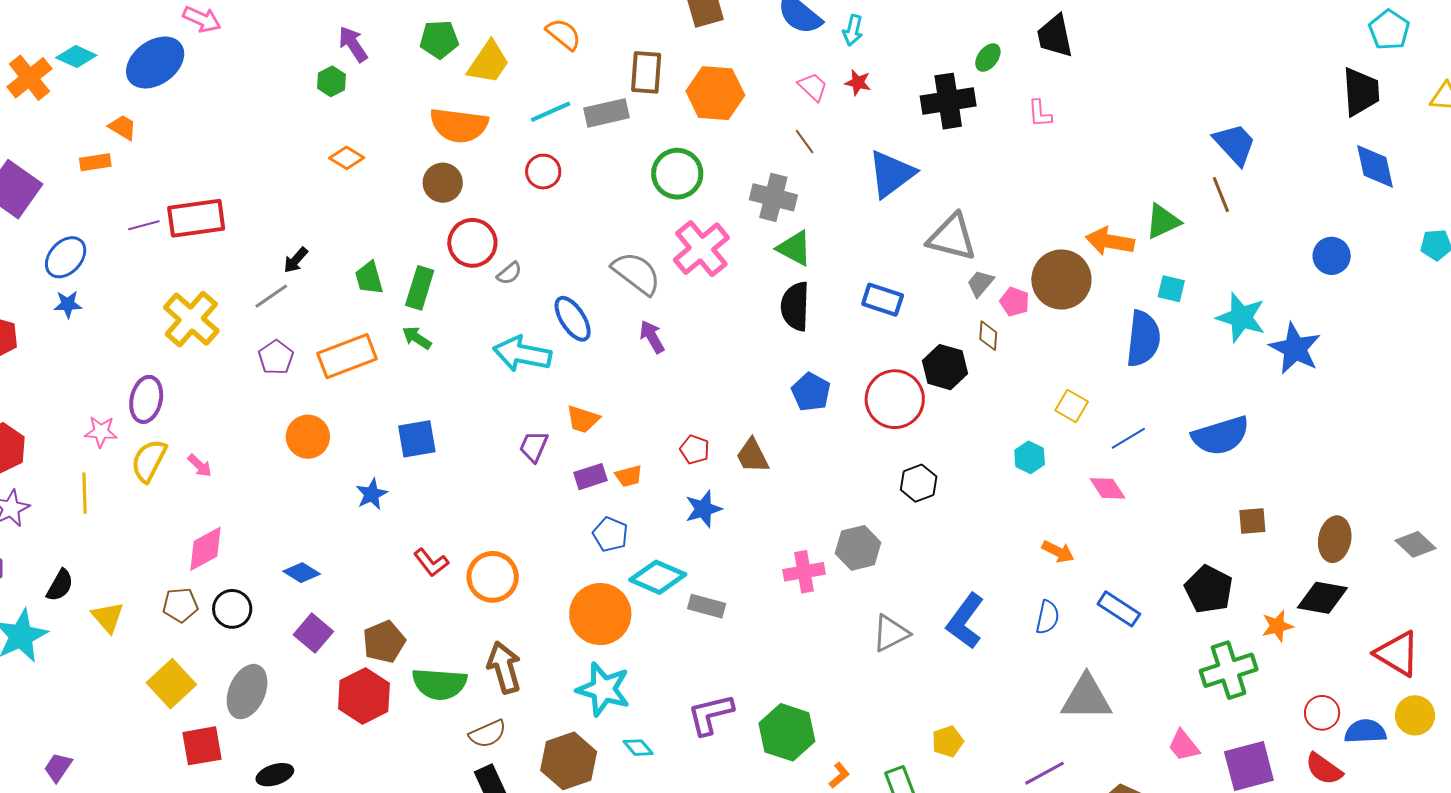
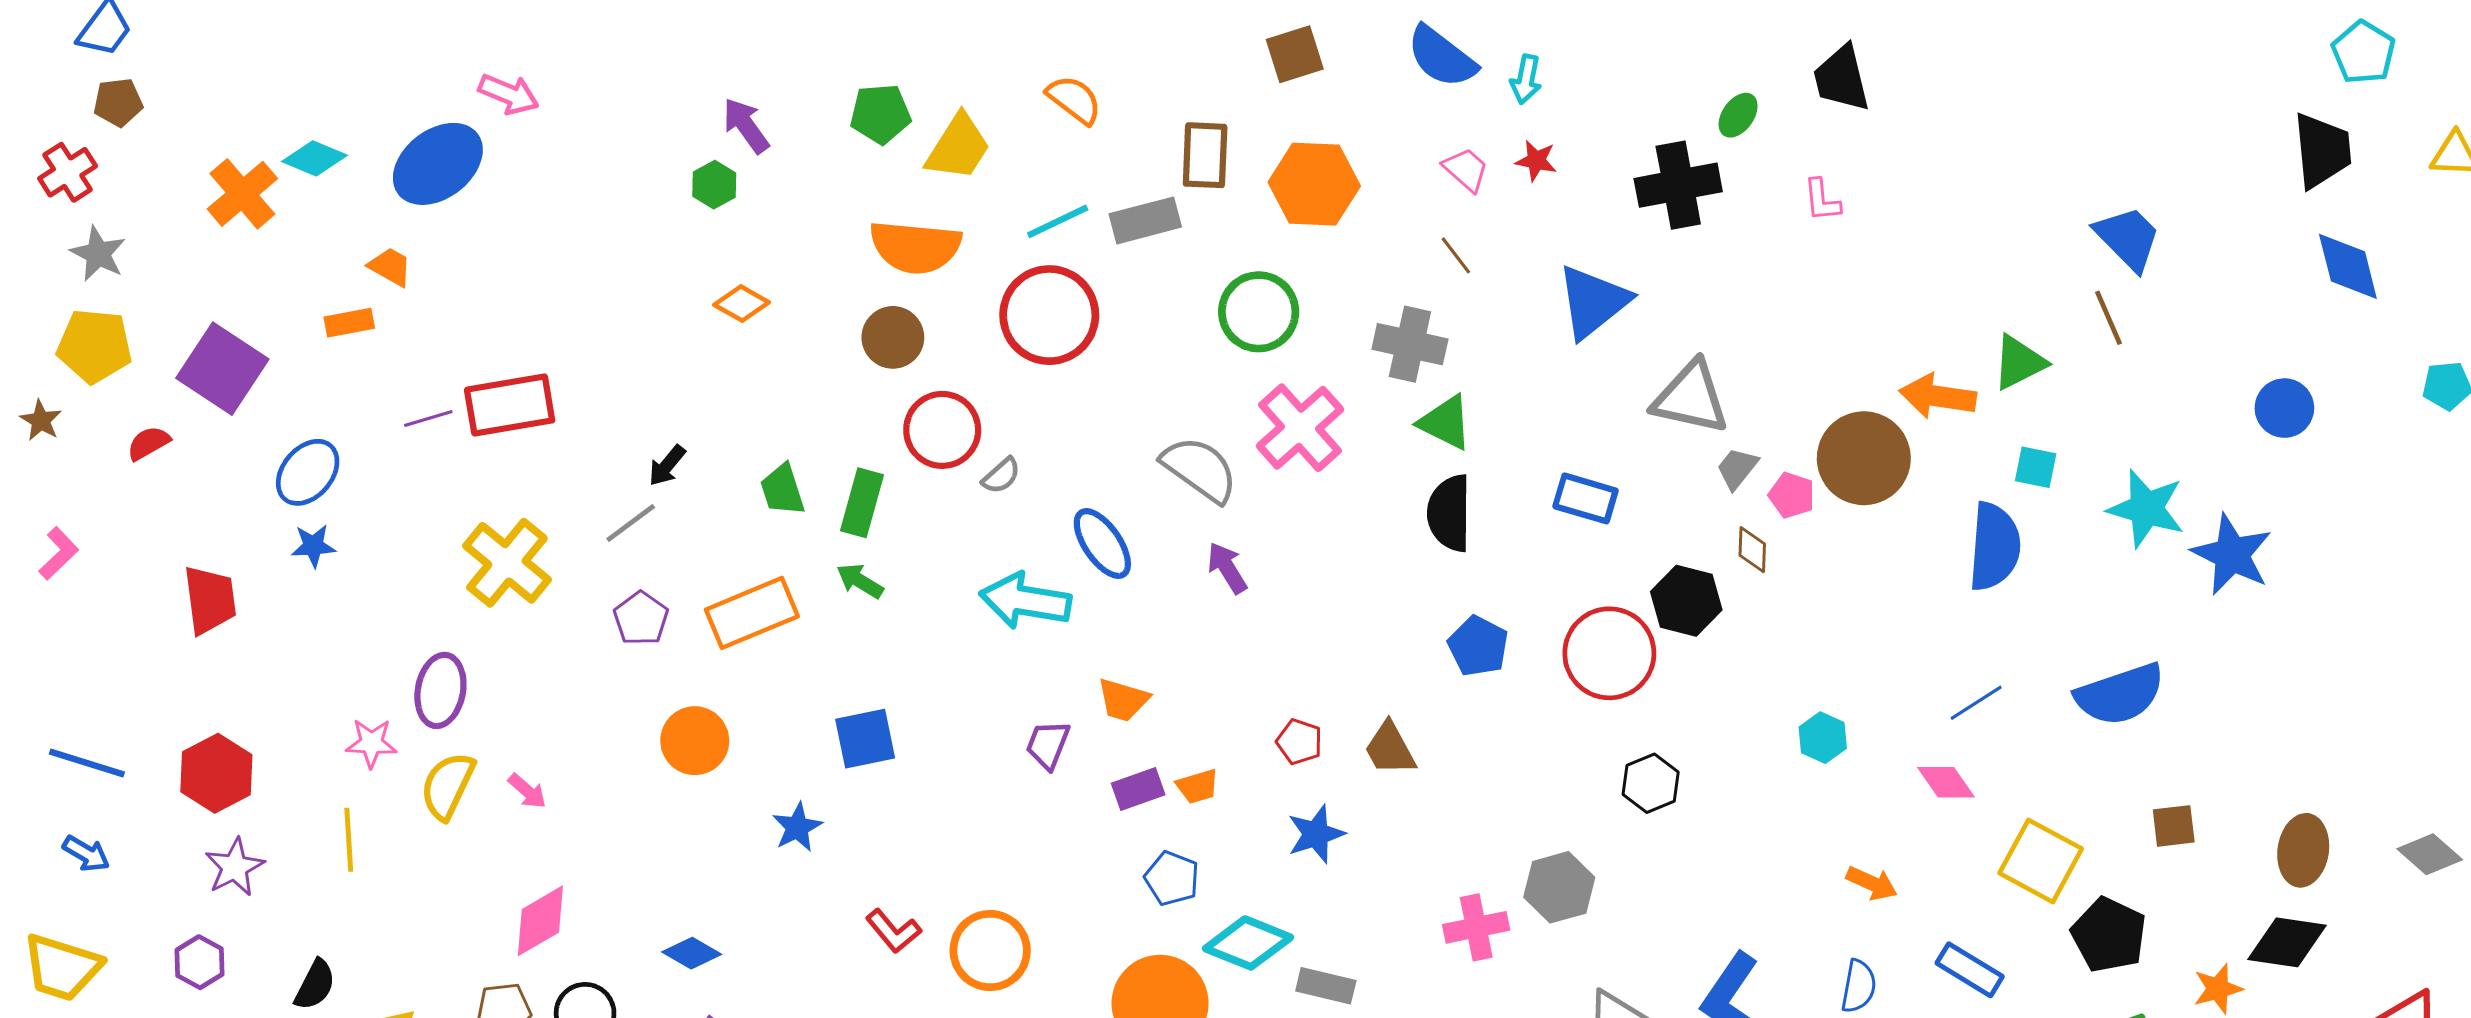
red circle: (543, 172) -> (1049, 315), size x1.8
yellow square: (1072, 406) -> (2041, 861), moved, size x1.6

